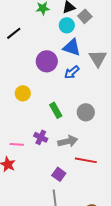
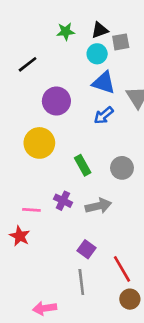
gray square: (85, 16) -> (121, 42), turned 32
purple circle: (47, 61) -> (56, 101), moved
yellow circle: (23, 93) -> (39, 143), size x1.5
red line: (86, 160) -> (122, 269), moved, turned 50

